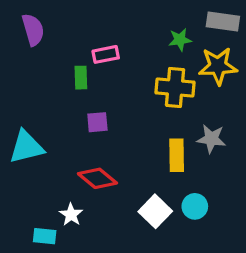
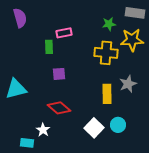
gray star: (211, 139) -> (128, 84), turned -30

